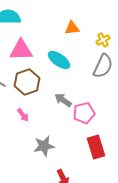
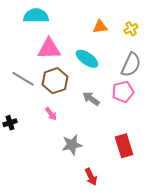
yellow cross: (103, 40) -> (131, 29), moved
pink pentagon: (84, 113) -> (123, 92), moved

